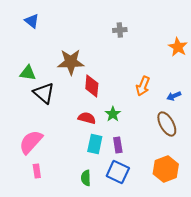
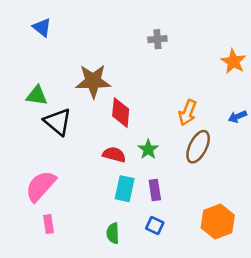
blue arrow: (174, 96) -> (237, 117), moved
brown ellipse: (167, 124) -> (198, 147), moved, turned 55
blue square: (118, 172) -> (155, 225), size x0.6

